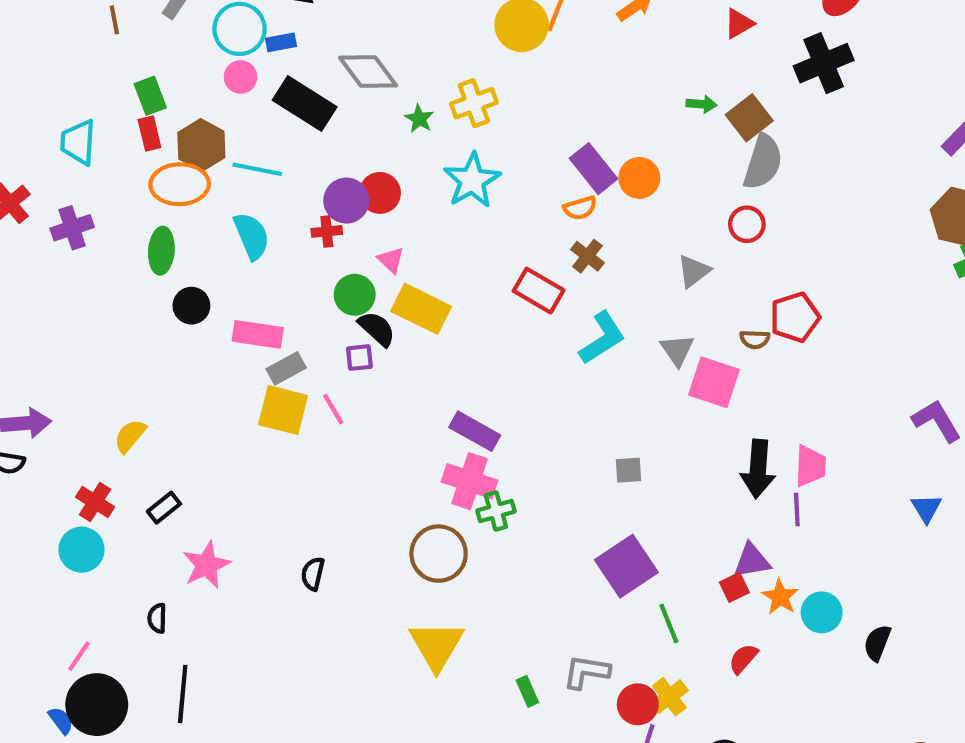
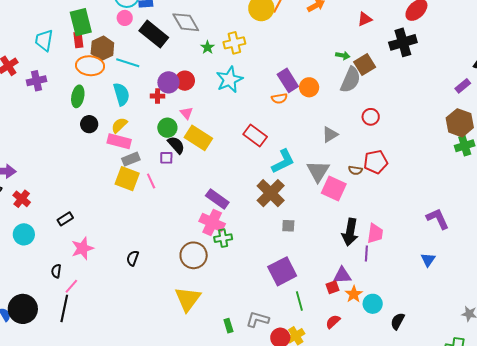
green rectangle: (150, 96) -> (81, 22), size x1.5
gray semicircle: (763, 162) -> (350, 80), moved
red circle: (747, 224) -> (371, 117), moved
brown cross: (587, 256) -> (271, 193), moved, size x1.8
gray triangle: (677, 350) -> (318, 171), size x1.4
yellow semicircle: (130, 436) -> (119, 125), moved
red cross: (95, 502) -> (22, 199), moved
pink line: (79, 656) -> (71, 286), moved

